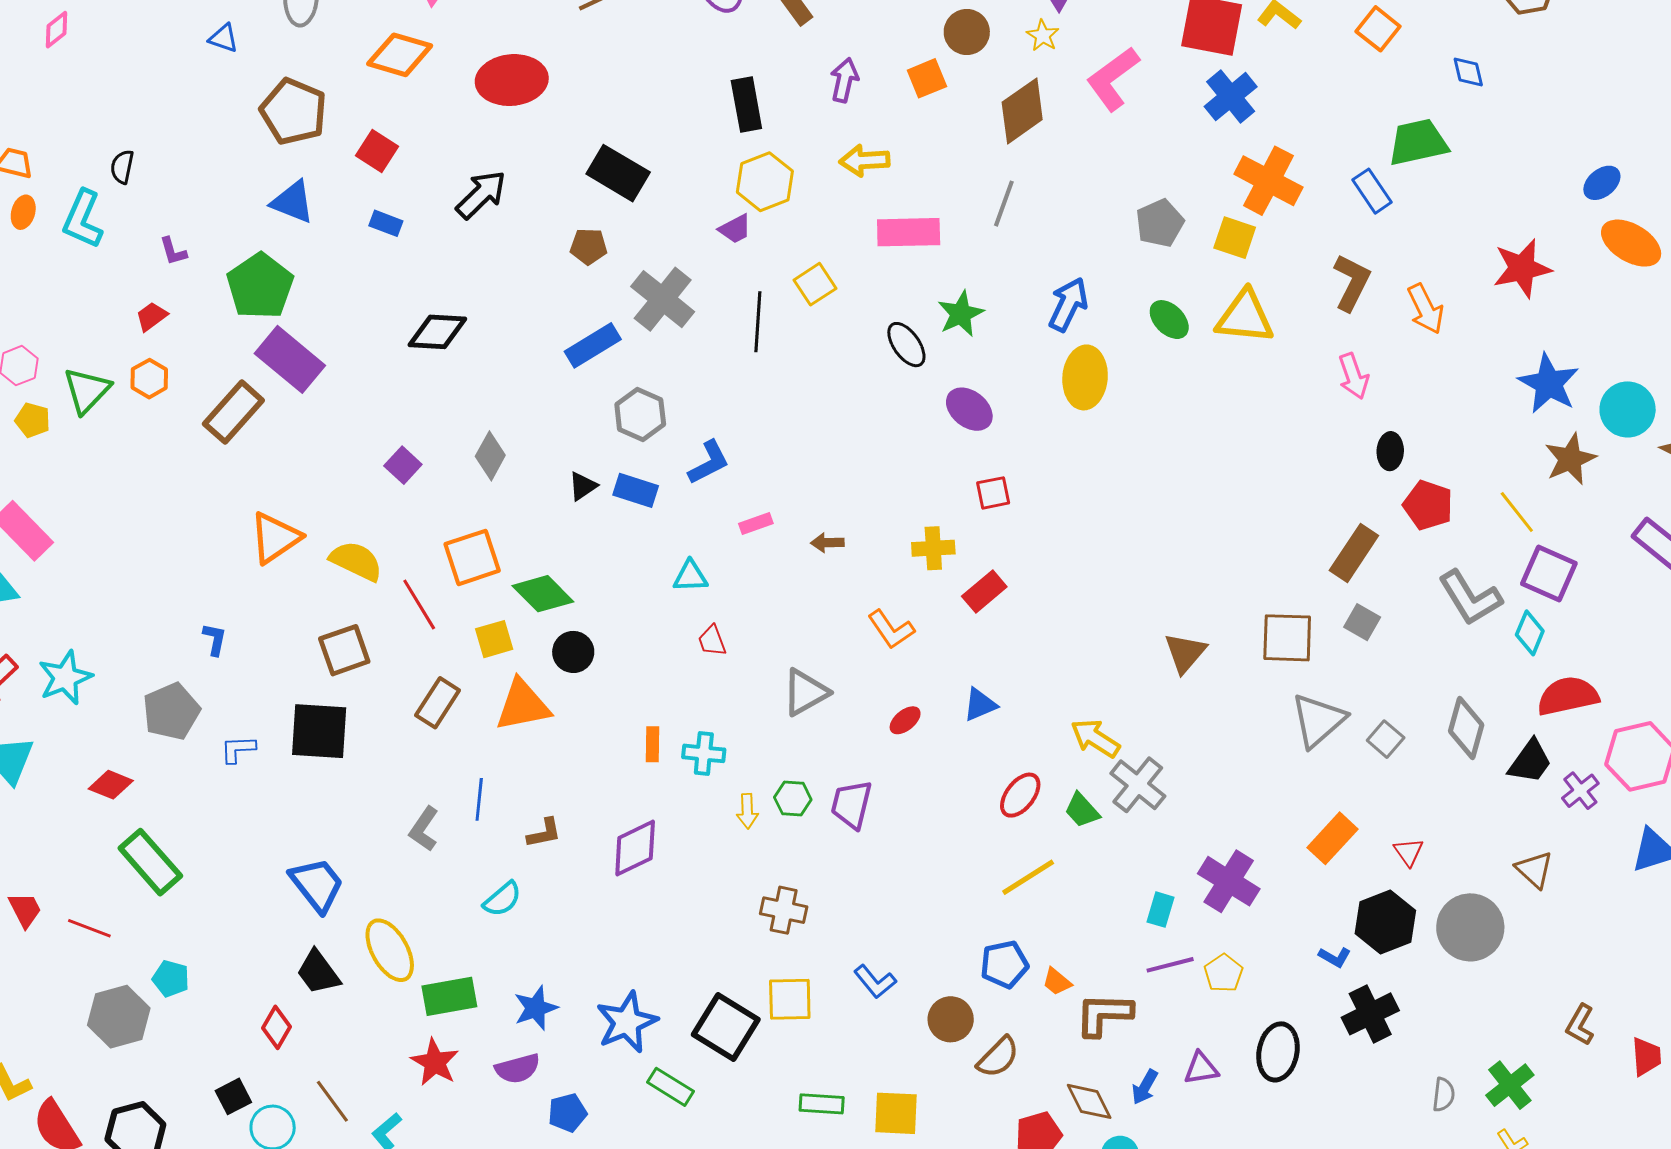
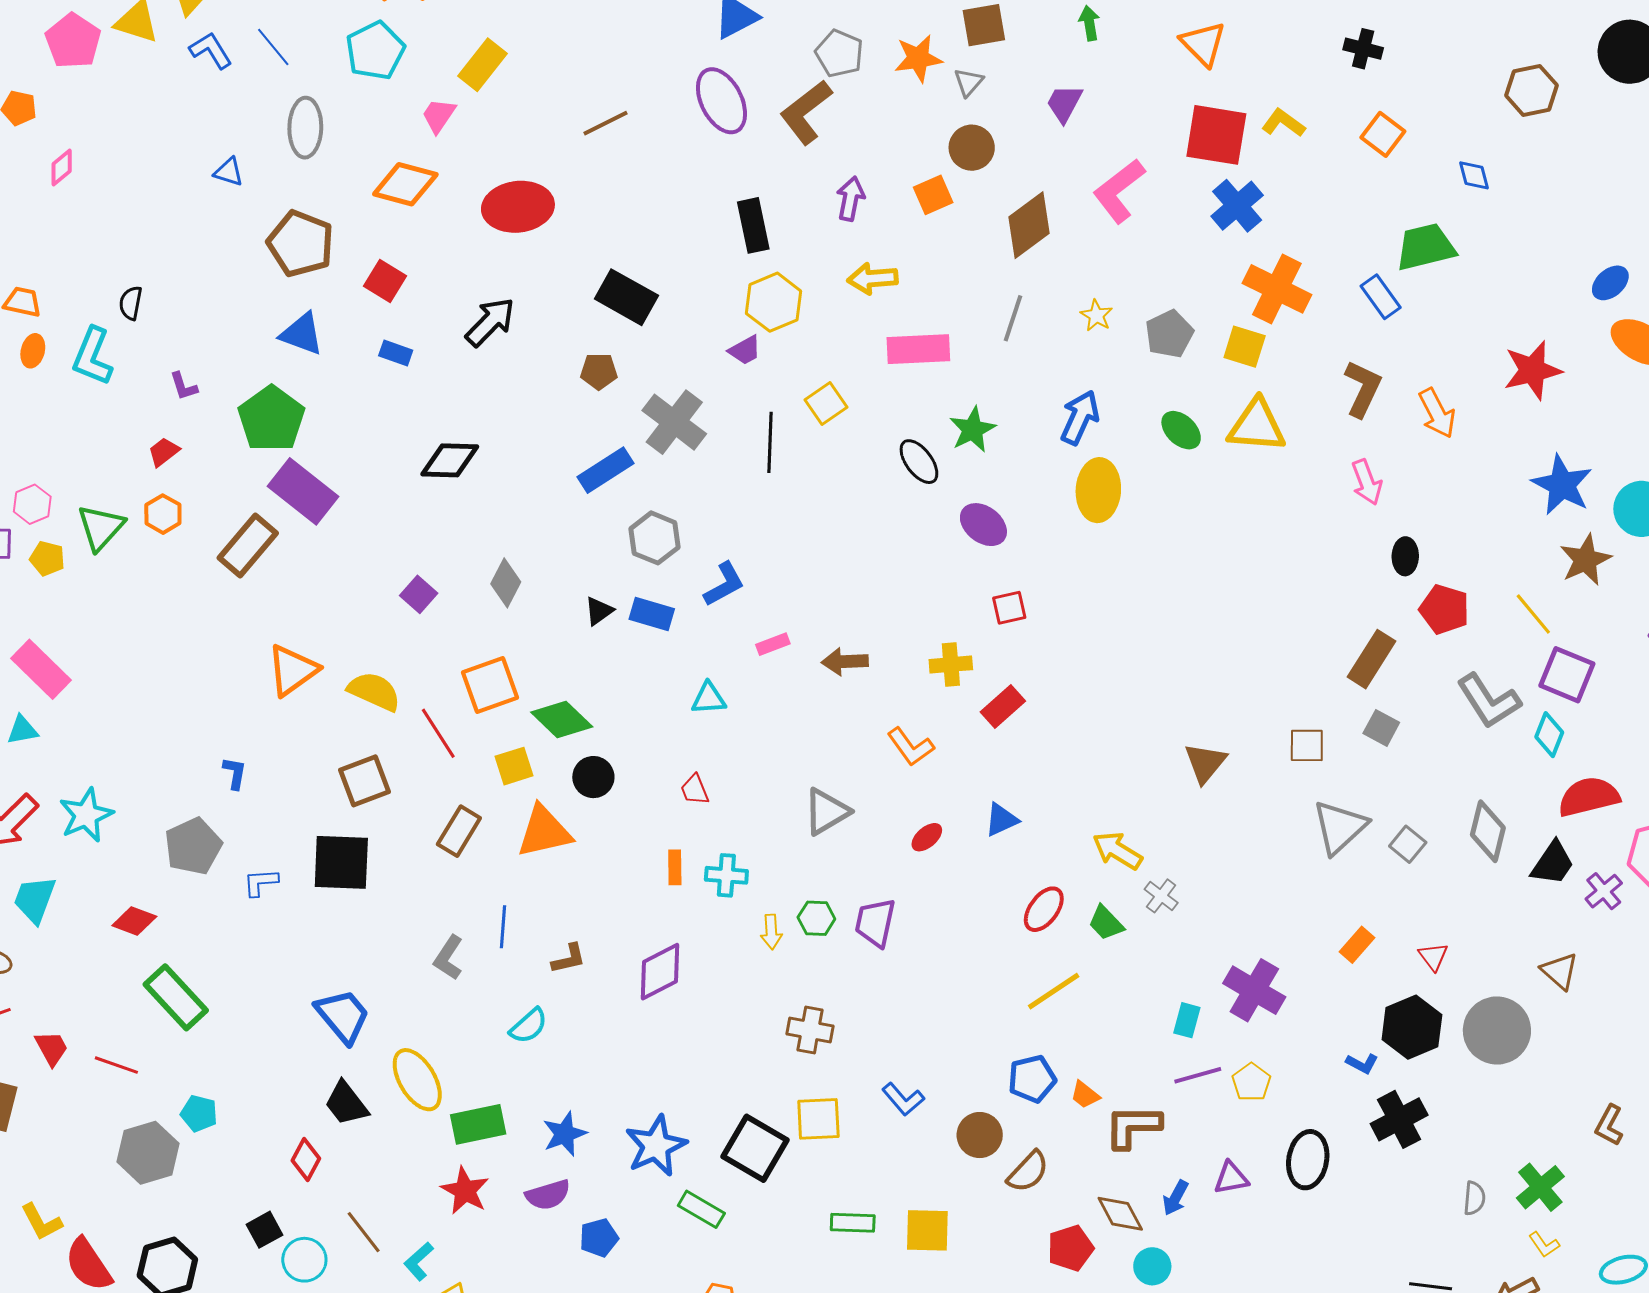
yellow star: (1043, 36) -> (1096, 315), moved
brown arrow: (827, 543) -> (845, 662), size x1.4
brown square: (1287, 638) -> (1307, 745), size x0.7
red trapezoid: (712, 641) -> (695, 790), moved
gray cross: (1138, 785) -> (1161, 896), size x0.6
orange rectangle: (1332, 838) -> (1357, 945), size x0.7

